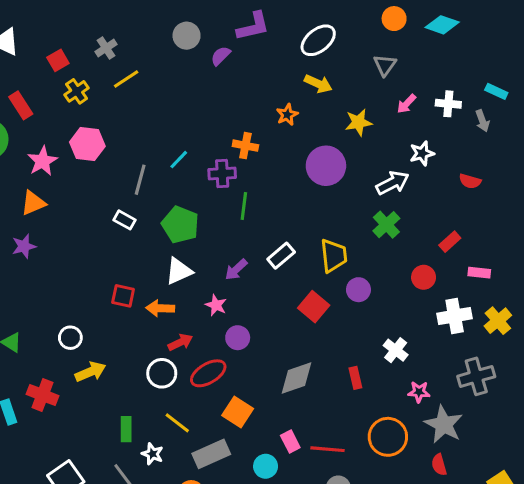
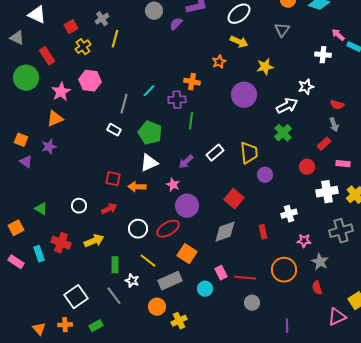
yellow line: (126, 79) -> (115, 39), turned -42
pink arrow: (406, 104) -> (338, 35), moved, turned 88
gray arrow: (482, 121) -> (334, 125), moved
red square: (314, 307) -> (234, 199), moved
purple circle: (238, 338) -> (187, 206), size x1.5
red arrow: (180, 342) -> (109, 209), moved
white cross: (396, 350) -> (289, 214), turned 35
yellow arrow: (90, 372) -> (94, 241), moved
gray star: (444, 424) -> (320, 262), size x0.7

